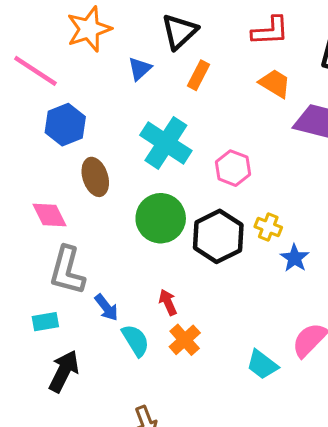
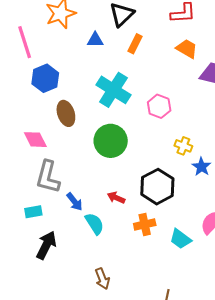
blue triangle: (140, 69) -> (95, 40), turned 42
pink line: (35, 71) -> (25, 42), turned 40
black hexagon: (218, 236) -> (157, 187), moved
red arrow: (168, 302) -> (116, 198), turned -42
orange cross: (185, 340) -> (145, 224), moved, turned 30

